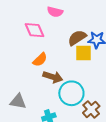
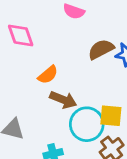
pink diamond: (34, 30) -> (21, 35), moved
yellow square: (84, 53) -> (111, 116), moved

